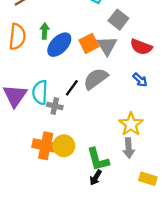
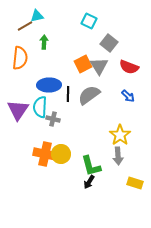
green arrow: (45, 31) -> (44, 42), moved
blue ellipse: (59, 45) -> (49, 85), moved, turned 45
black line: (72, 88) -> (68, 94), moved, turned -35

